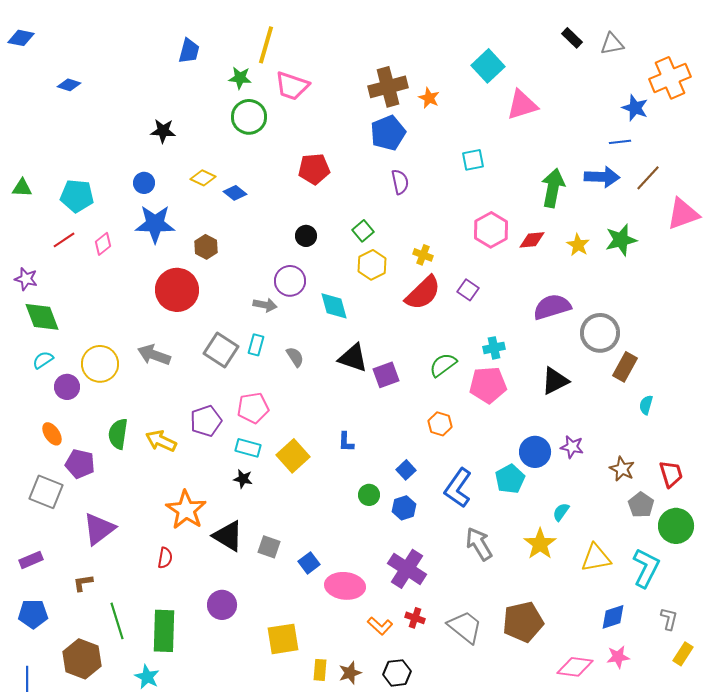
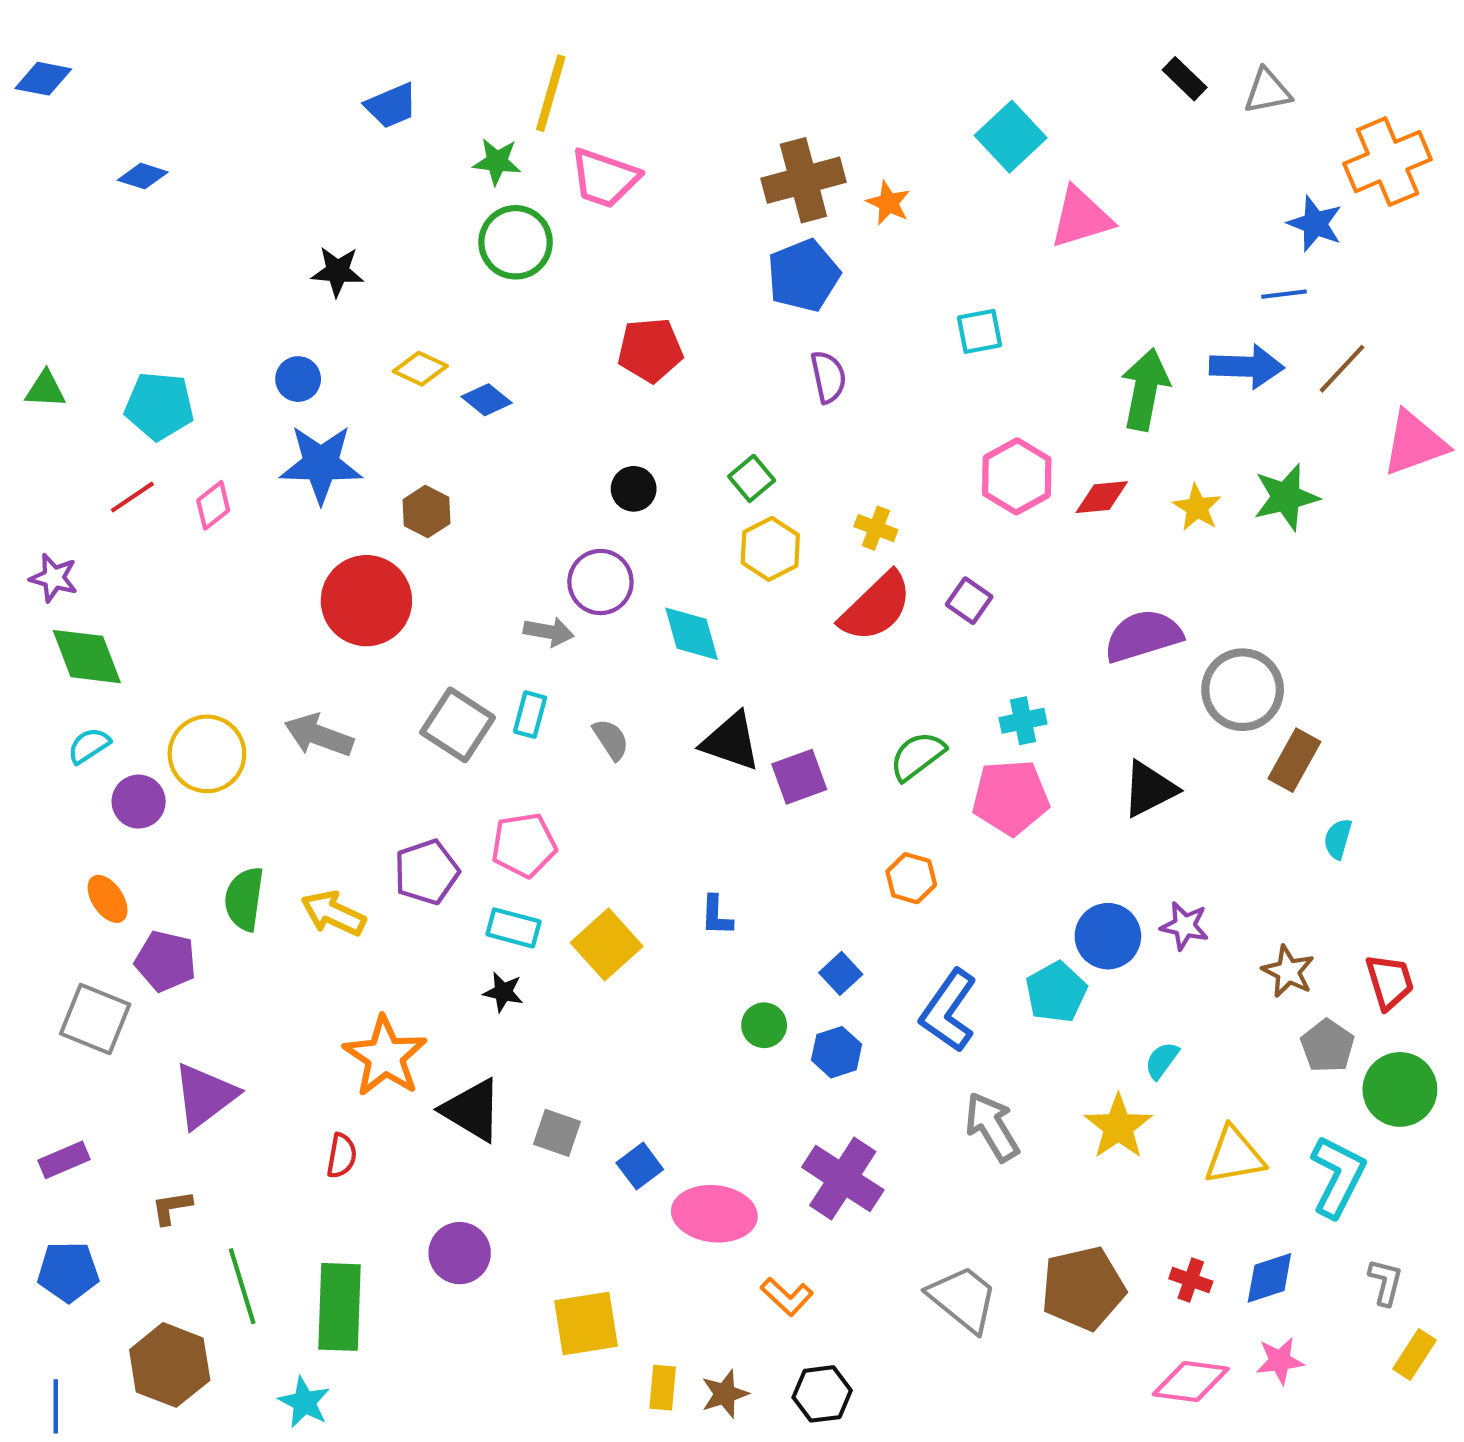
blue trapezoid: (189, 51) -> (391, 106), turned 52
red cross: (415, 618) -> (1191, 1280), moved

